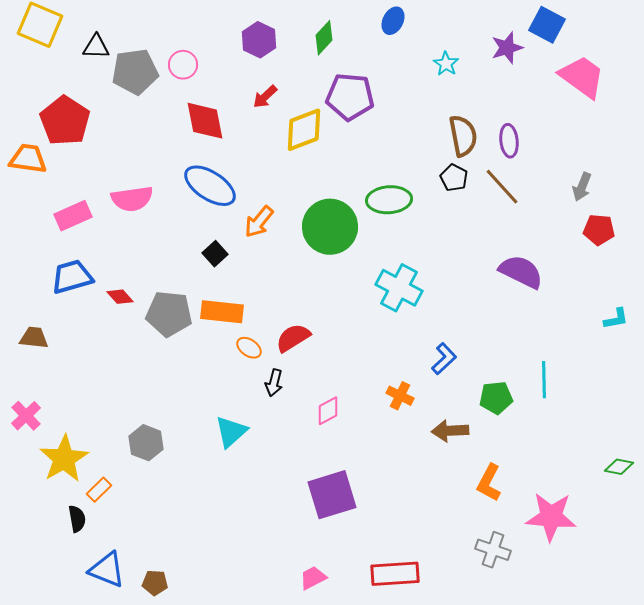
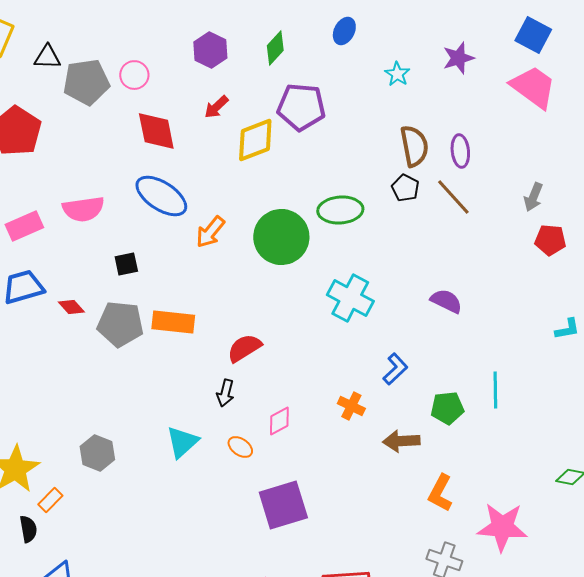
blue square: (547, 25) -> (533, 35), moved
black square: (215, 254) -> (126, 264), moved, turned 30
purple semicircle: (521, 272) -> (446, 301), moved, size x0.7
orange ellipse: (249, 348) -> (240, 447), moved

